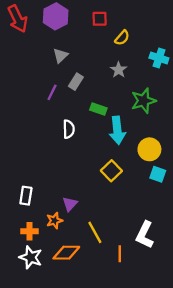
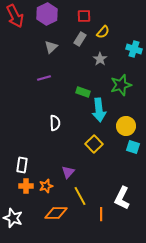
gray rectangle: (76, 82) -> (80, 39), moved
purple line: (52, 92) -> (44, 78), turned 48
white semicircle: (69, 129) -> (55, 123), moved
purple triangle: (70, 204) -> (68, 172), moved
orange cross: (30, 231) -> (26, 186), moved
white star: (31, 257) -> (13, 218), moved

